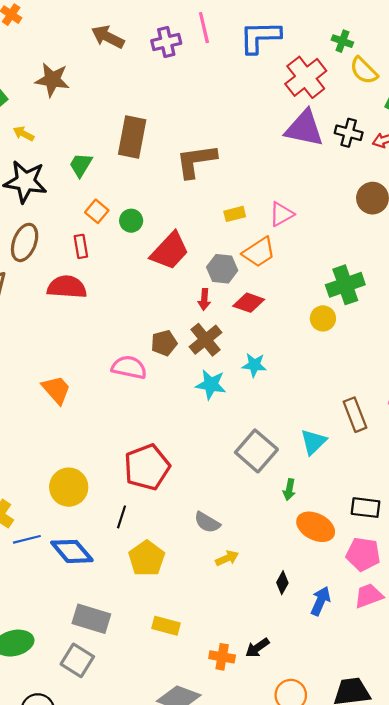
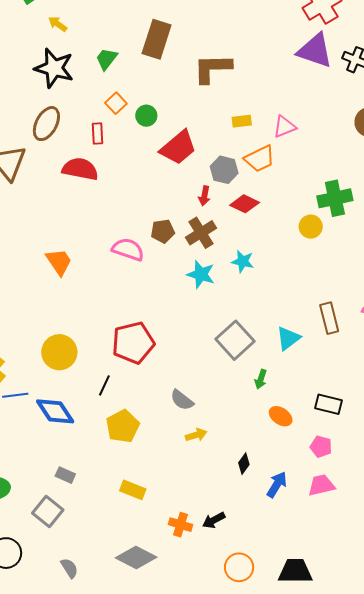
orange ellipse: (316, 527) -> (281, 416), size x0.7
pink pentagon: (363, 554) -> (321, 447), size x0.7
gray rectangle: (91, 619) -> (65, 475), size x0.6

